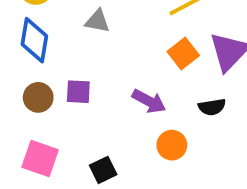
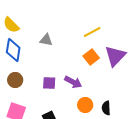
purple square: (78, 92) -> (49, 83), moved
black semicircle: (212, 107) -> (106, 108), moved, turned 96

